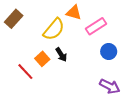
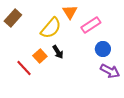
orange triangle: (74, 12) -> (70, 12), turned 42
purple arrow: (110, 86) -> (110, 71), moved

